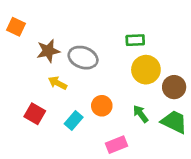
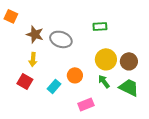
brown star: (48, 51) -> (35, 34), turned 30
yellow circle: (146, 70) -> (106, 59), moved
yellow arrow: (58, 83) -> (33, 59), moved, turned -112

